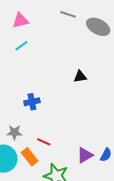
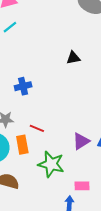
orange rectangle: (30, 157) -> (22, 145), turned 30

